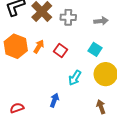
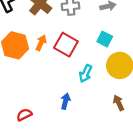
red square: (60, 51) -> (66, 45), size x1.5

